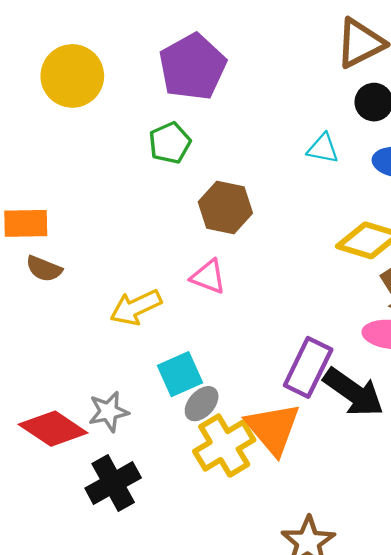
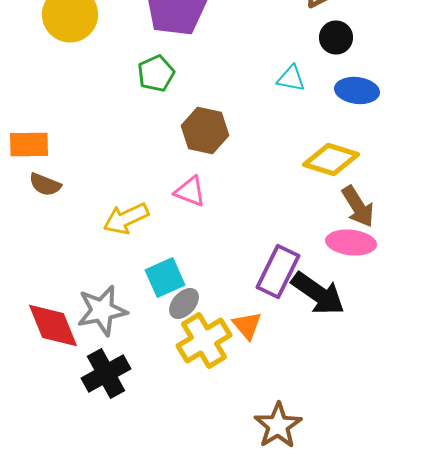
gray star: (109, 412) -> (102, 310), size x1.4
red diamond: (53, 429) -> (53, 326), turned 34
orange triangle: (273, 429) -> (247, 326), size x0.6

